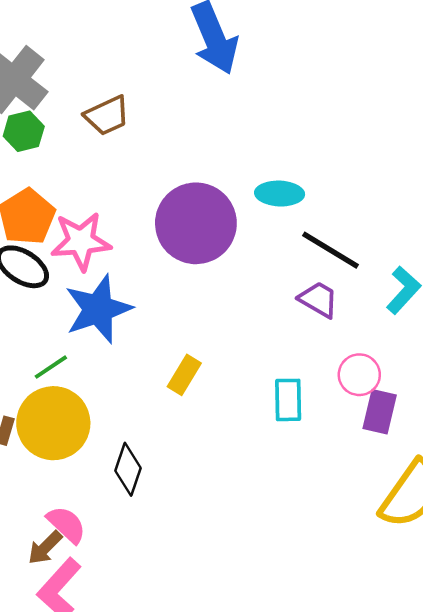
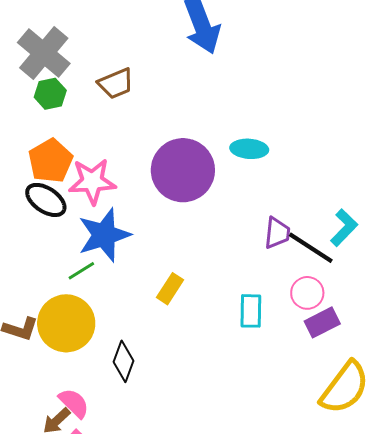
black line: (331, 250) -> (311, 248), moved
purple trapezoid: (319, 300) -> (277, 233), turned 64
green line: (51, 367) -> (81, 271), moved
purple rectangle: (380, 412) -> (322, 322), turned 48

